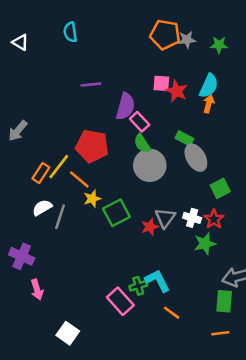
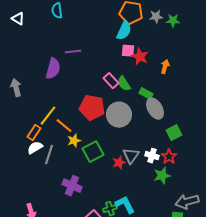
gray star: (187, 40) -> (156, 17), moved
cyan semicircle: (209, 86) -> (124, 31), moved
purple semicircle: (125, 106) -> (53, 69), moved
gray arrow: (18, 131) -> (16, 88), turned 126
green semicircle: (142, 144) -> (124, 84), moved
red pentagon: (92, 146) -> (92, 108), moved
orange rectangle: (41, 173) -> (34, 133), moved
purple cross: (22, 256) -> (72, 186), moved

